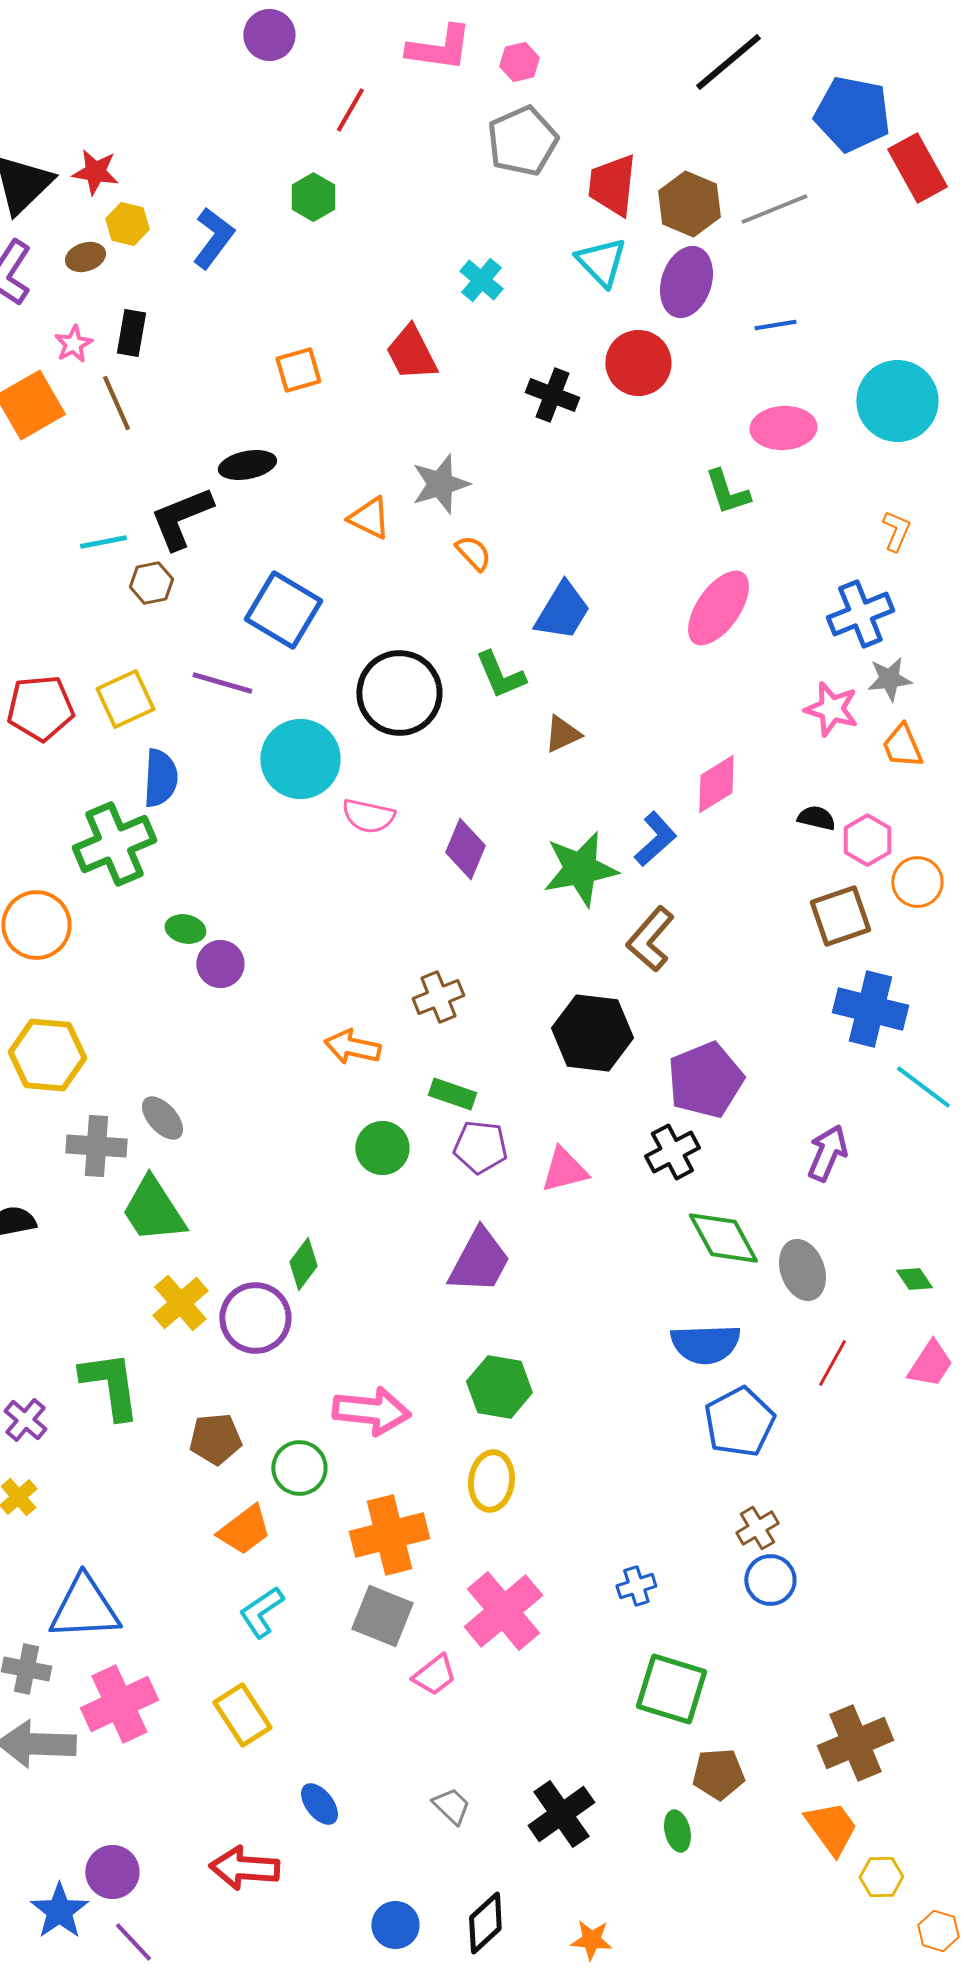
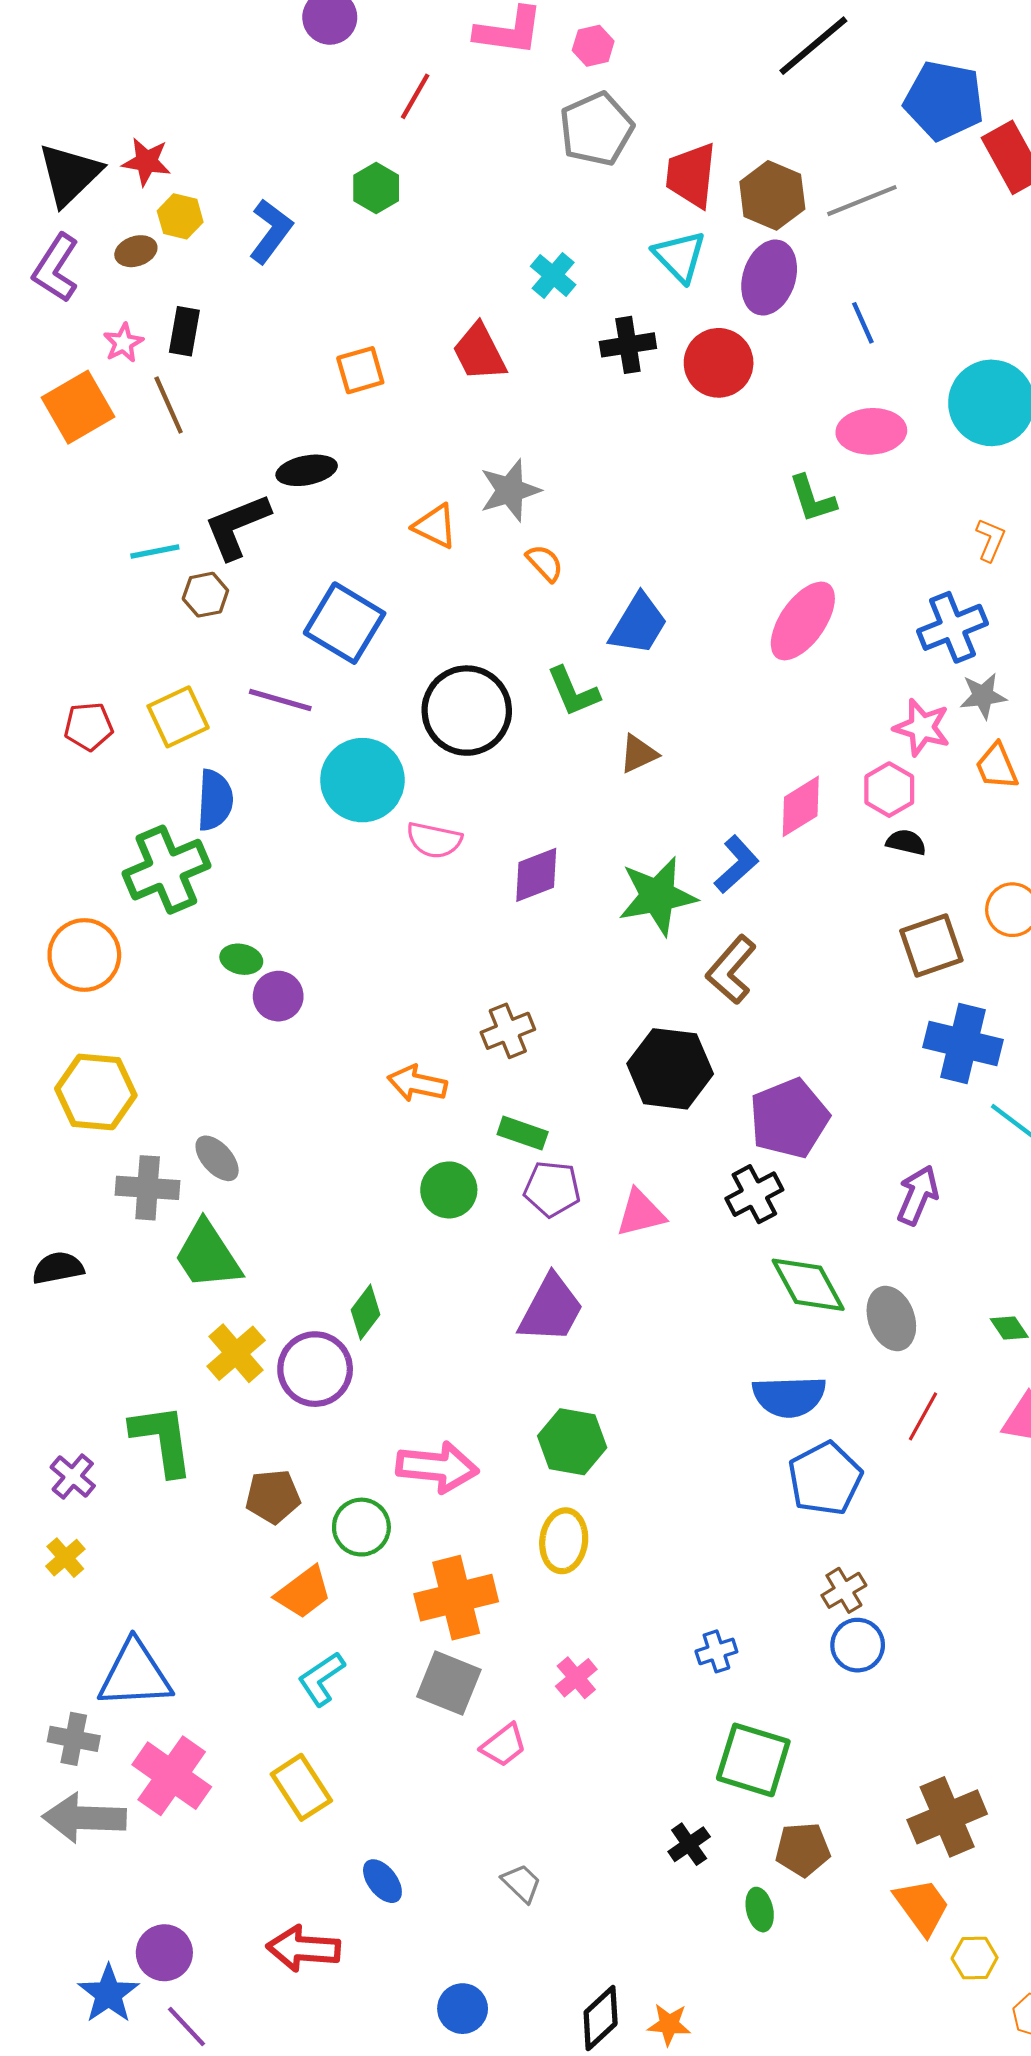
blue line: (775, 325) -> (863, 323), turned 75
black cross: (552, 395) -> (628, 345), moved, turned -30
red pentagon: (40, 708) -> (89, 726), size x0.7
pink hexagon: (867, 840) -> (889, 790), moved
purple diamond: (465, 849) -> (536, 875), turned 46
pink cross: (503, 1611) -> (576, 1678), size x0.5
pink cross: (119, 1704) -> (172, 1776), turned -30
black cross: (561, 1814) -> (689, 1844), moved, size x0.6
black diamond: (485, 1923) -> (601, 2018), moved

